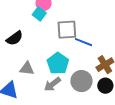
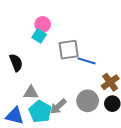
black semicircle: (15, 38) -> (16, 63), turned -72
cyan pentagon: (58, 63) -> (40, 111), moved

